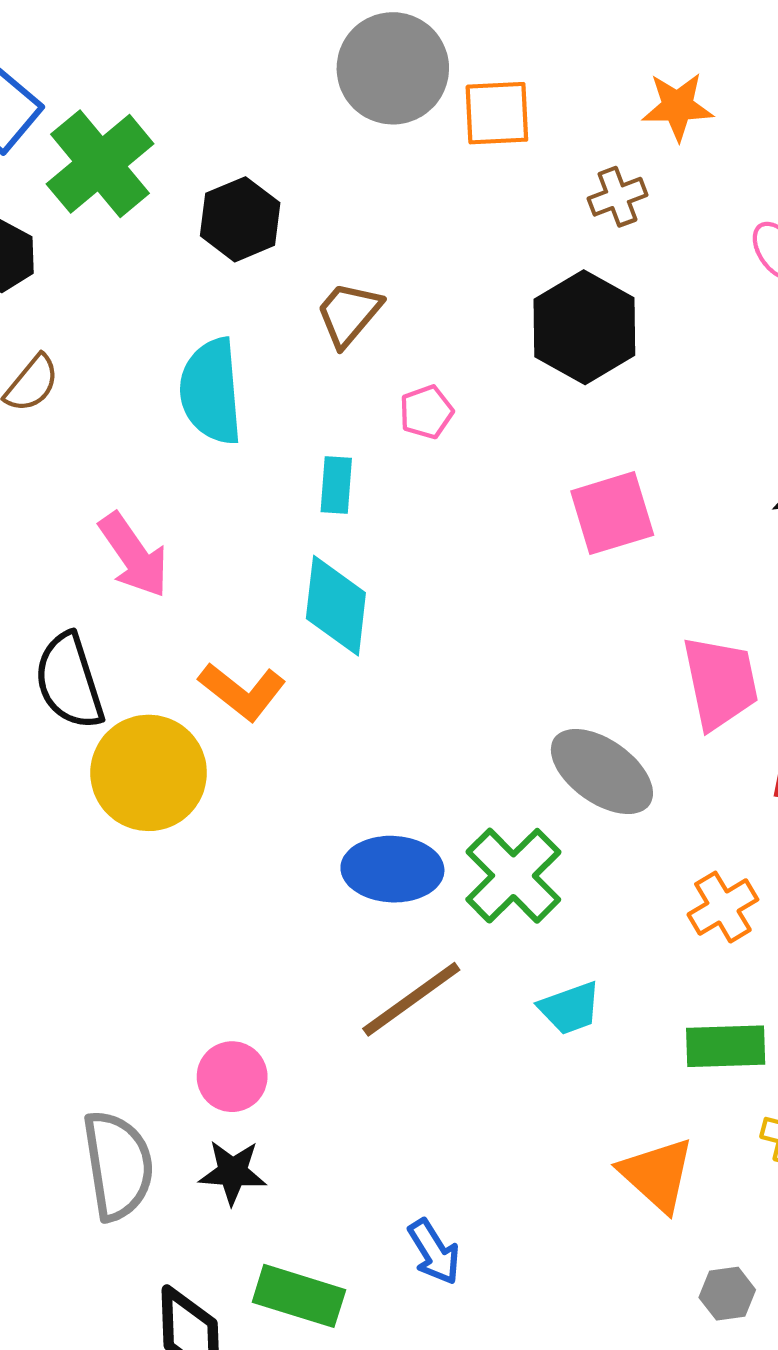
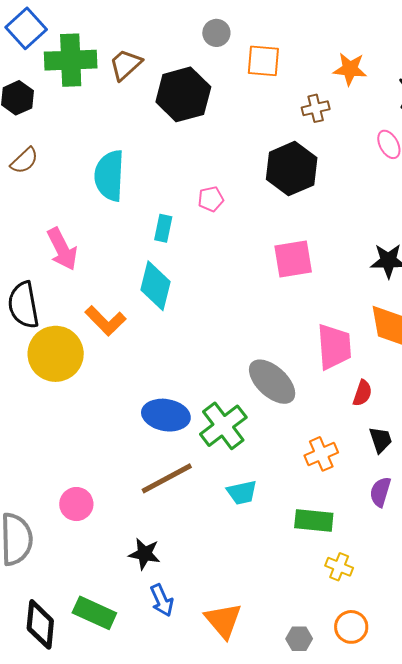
gray circle: (393, 68) -> (216, 33), size x0.5
green cross: (100, 164) -> (71, 60), turned 30
black hexagon: (240, 219) -> (183, 94), moved, size x1.4
brown trapezoid: (349, 314) -> (126, 65), moved
black star: (233, 1172) -> (145, 554), moved
orange triangle: (657, 1174) -> (223, 620), moved

